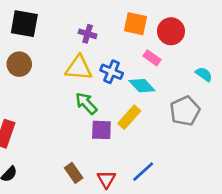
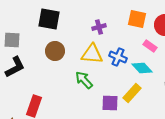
purple cross: (88, 34) -> (99, 27), turned -32
brown circle: (19, 64) -> (55, 51), moved
green arrow: (86, 103) -> (84, 80), moved

